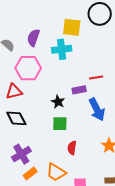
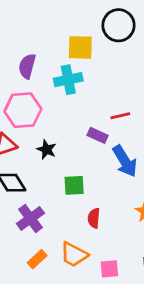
purple rectangle: (79, 90) -> (98, 135), turned 40
black star: (58, 102) -> (47, 150), moved
purple cross: (21, 154) -> (30, 218), moved

